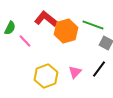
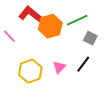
green line: (93, 25) -> (77, 20), turned -45

